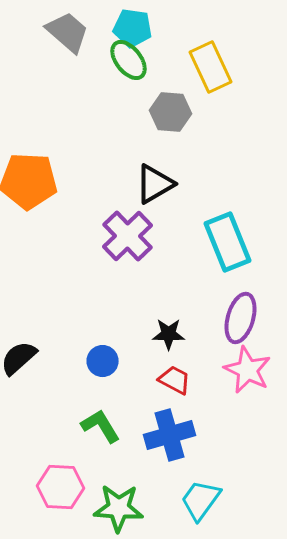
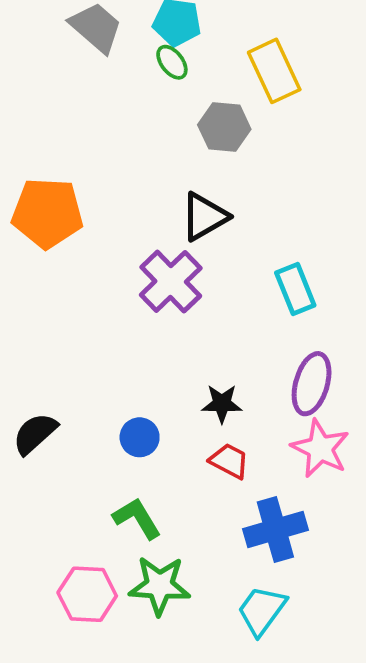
green ellipse: (129, 60) -> (172, 62), size x0.7
cyan rectangle: (228, 242) -> (295, 289), size x0.7
blue cross: (170, 435) -> (275, 529), moved
green star: (119, 508) -> (159, 586), moved

